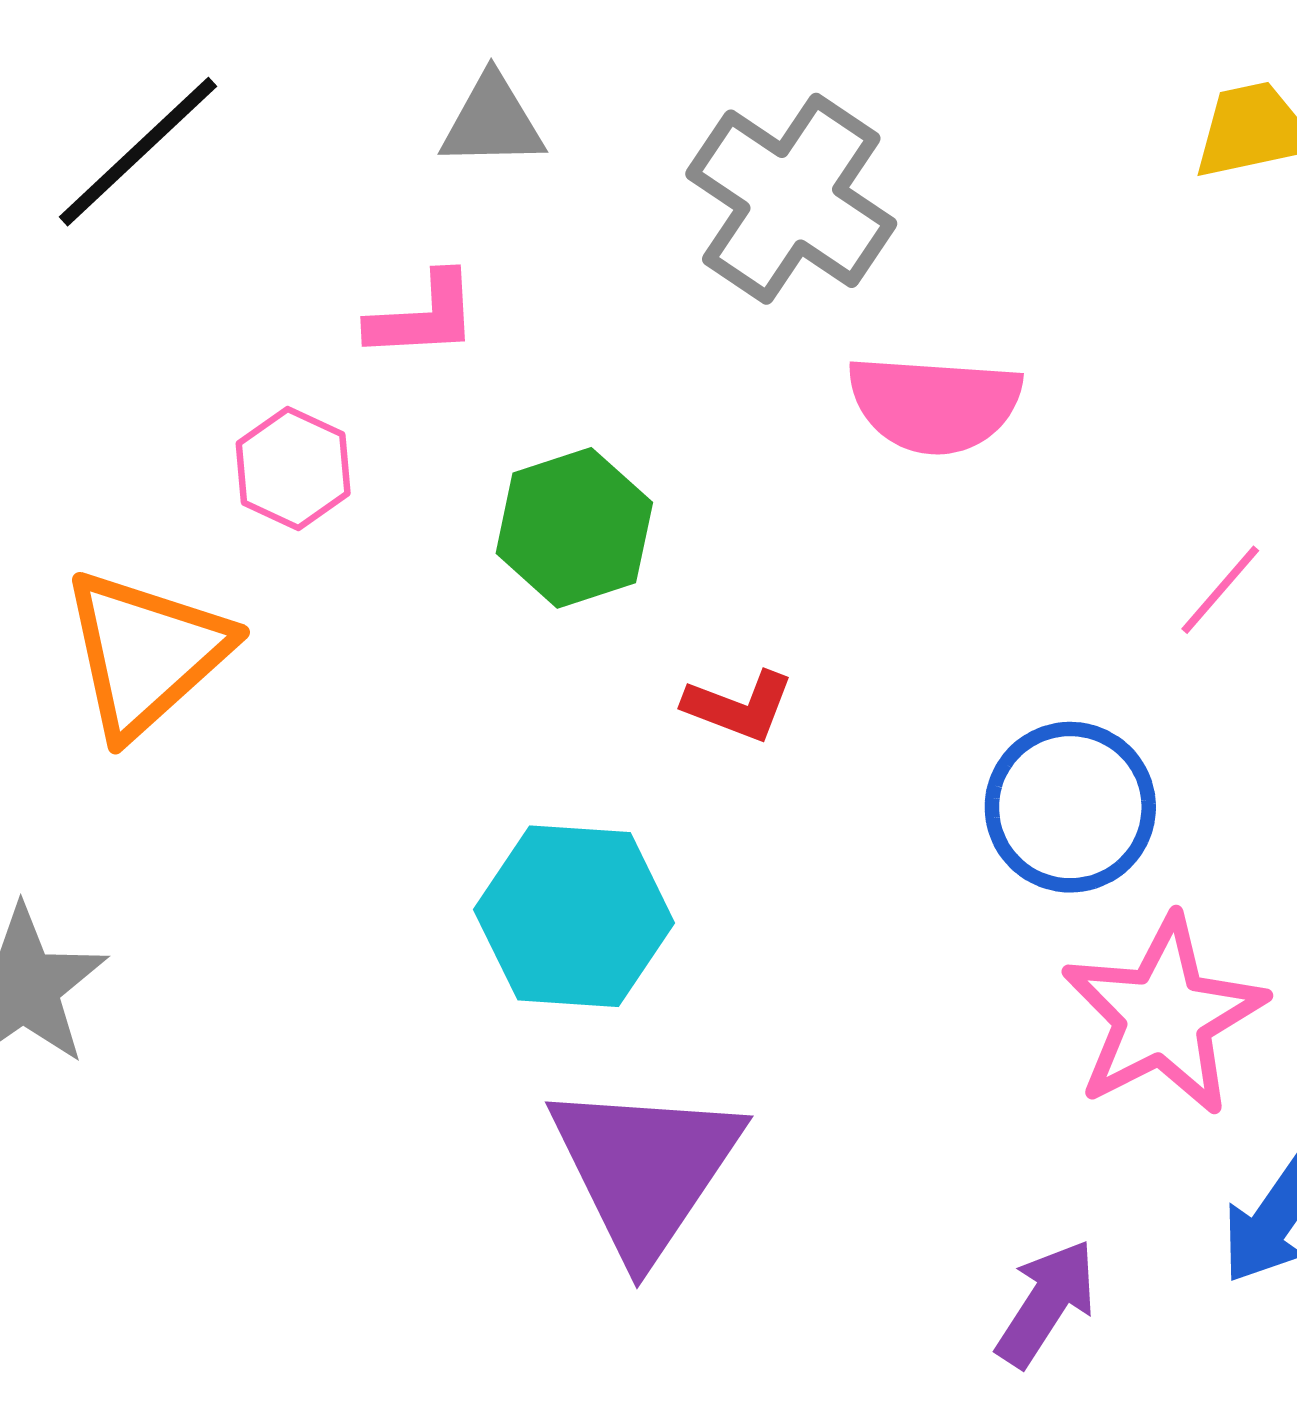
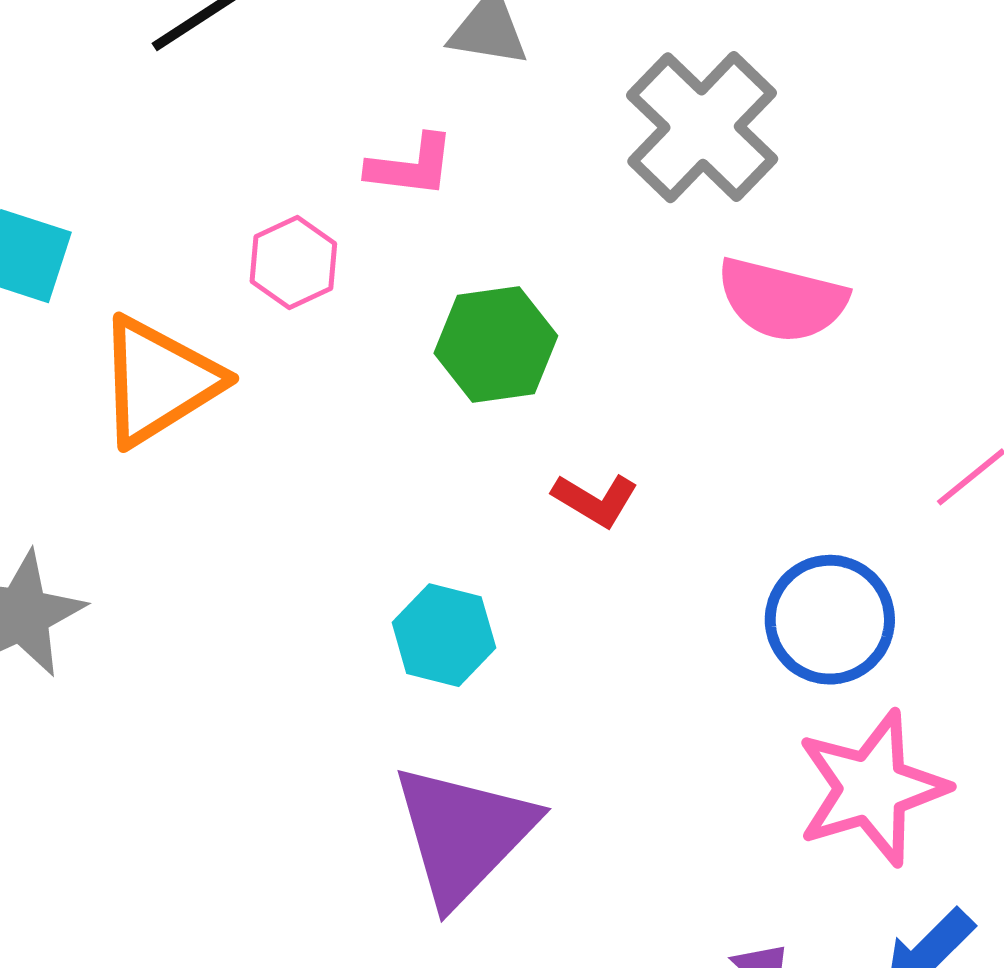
cyan hexagon: (574, 916) -> (444, 635), size x0.7

